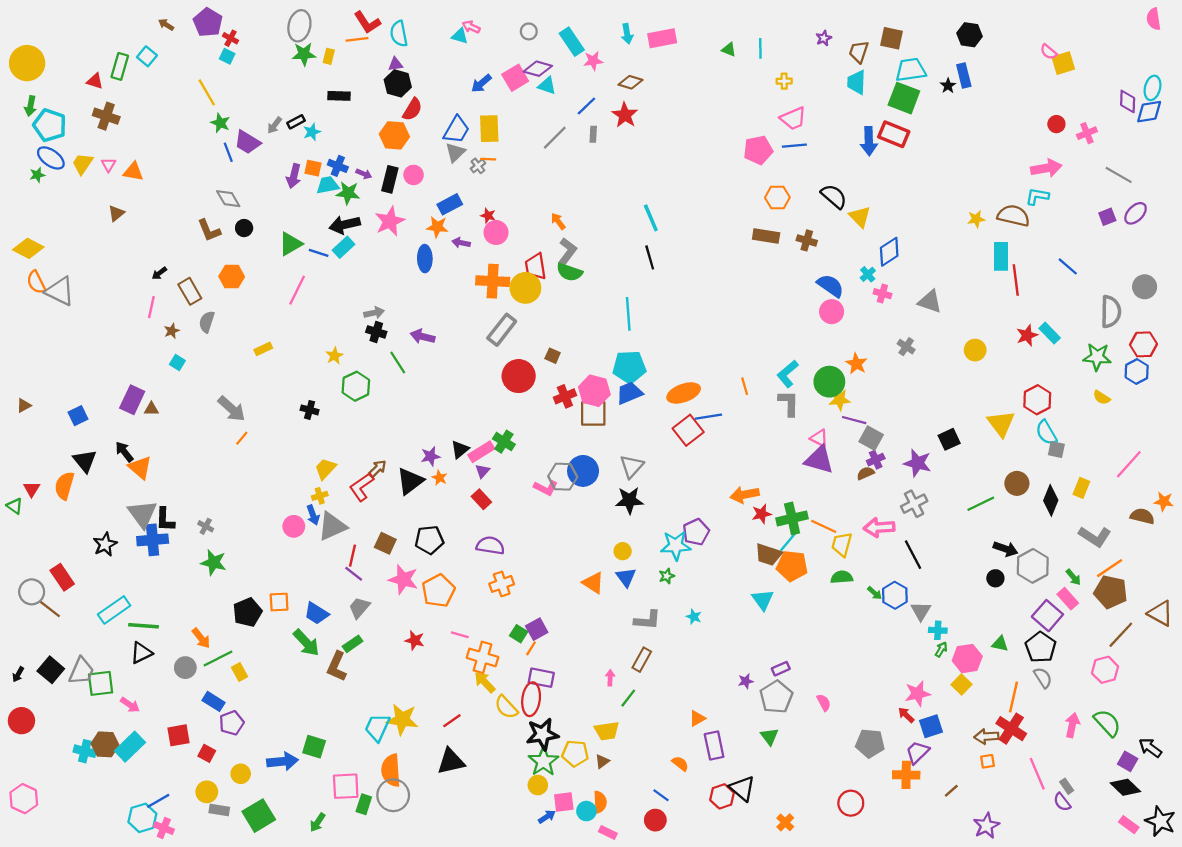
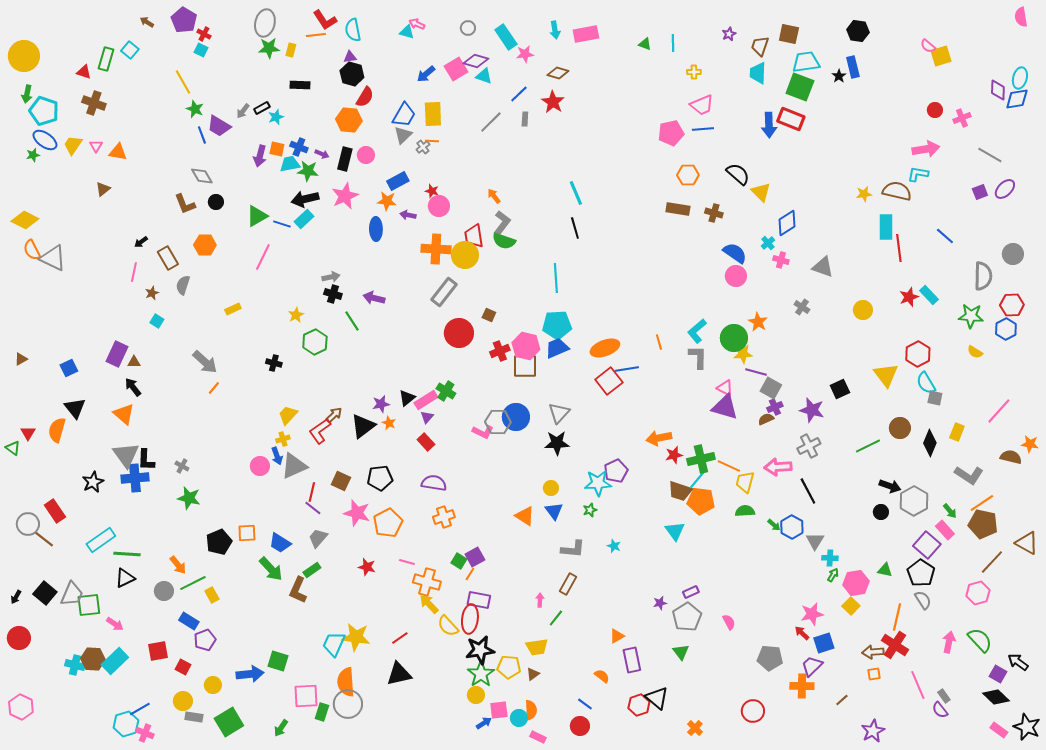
black arrow: (124, 452) -> (133, 387), moved

